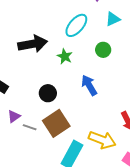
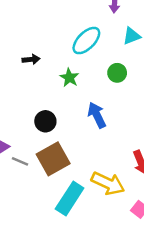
black arrow: (33, 44) -> (31, 59), size x0.5

